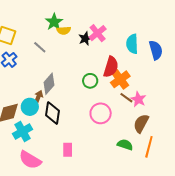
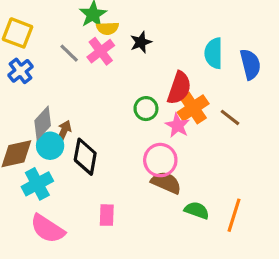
pink cross: (98, 33) -> (101, 51), moved
gray diamond: (49, 84) -> (43, 123), moved
brown line: (126, 98) -> (230, 117), moved
pink star: (138, 99) -> (177, 125), moved
brown semicircle: (141, 123) -> (166, 183), moved, turned 84

